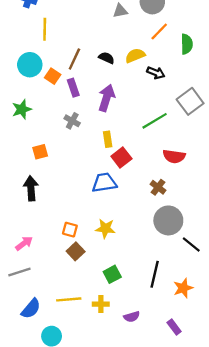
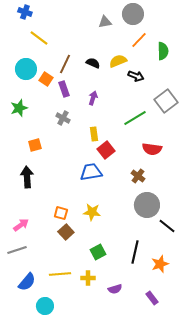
yellow line: (45, 29) -> (39, 38), turned -54
purple arrow: (107, 98) -> (93, 98), size x0.6

